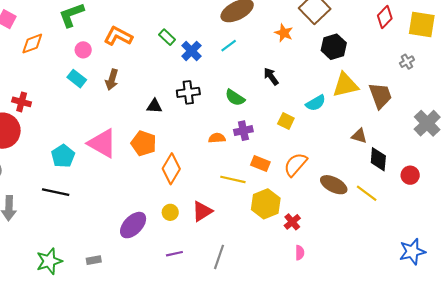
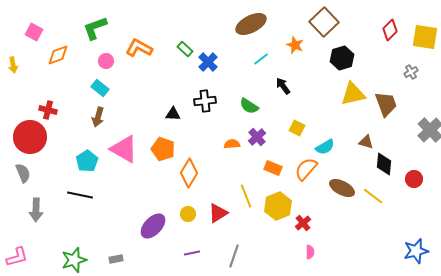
cyan line: (229, 46) -> (261, 59), moved
brown arrow: (112, 80) -> (98, 117), moved
cyan semicircle: (316, 103) -> (325, 147), moved
purple cross: (243, 131) -> (257, 137), turned -30
yellow line: (233, 179) -> (246, 196), moved, turned 55

